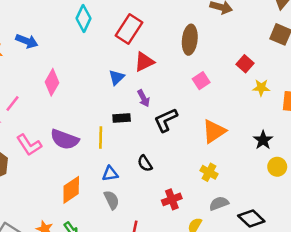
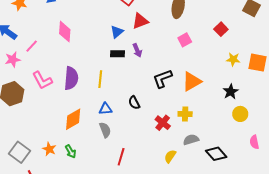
pink diamond: (52, 82) -> (65, 32), turned -30
yellow star: (261, 88) -> (233, 59), moved
black rectangle: (122, 118) -> (118, 54), moved
black L-shape: (166, 120) -> (162, 79), moved
purple semicircle: (65, 139) -> (71, 78), turned -110
yellow cross: (209, 172) -> (185, 114), turned -32
red cross: (172, 199) -> (163, 123), moved, turned -35

